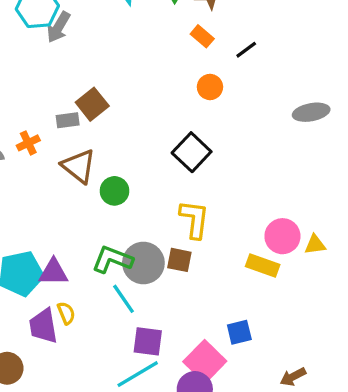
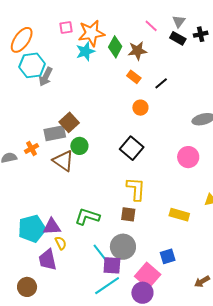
gray rectangle: (68, 120) -> (55, 133), size x1.5
green circle: (114, 191) -> (79, 146), moved
pink circle: (282, 236) -> (188, 157), moved
gray circle: (143, 263) -> (123, 247), moved
cyan line: (124, 299) -> (100, 253), moved
yellow semicircle: (66, 313) -> (61, 243), moved

